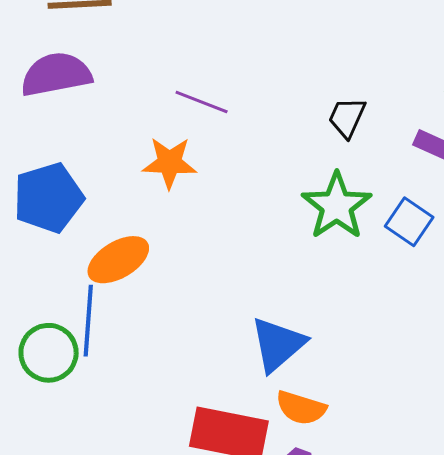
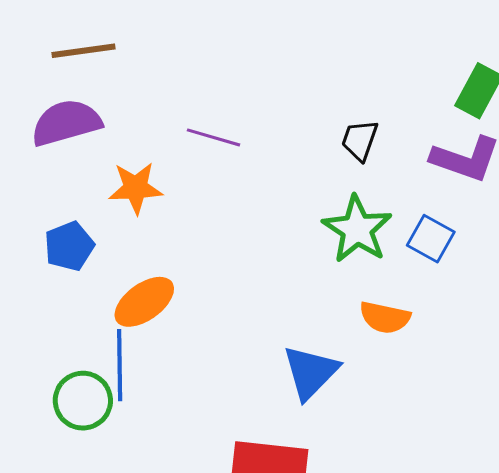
orange star: (169, 163) -> (136, 188), moved
blue pentagon: (48, 198) -> (69, 246), size x0.7
orange semicircle: (301, 408) -> (385, 317), moved

